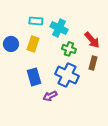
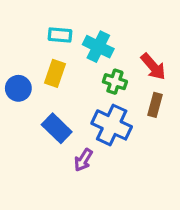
blue circle: (11, 44) -> (18, 88), moved
blue rectangle: (34, 77) -> (57, 128), turned -30
purple arrow: (50, 96) -> (83, 160), turned -32

